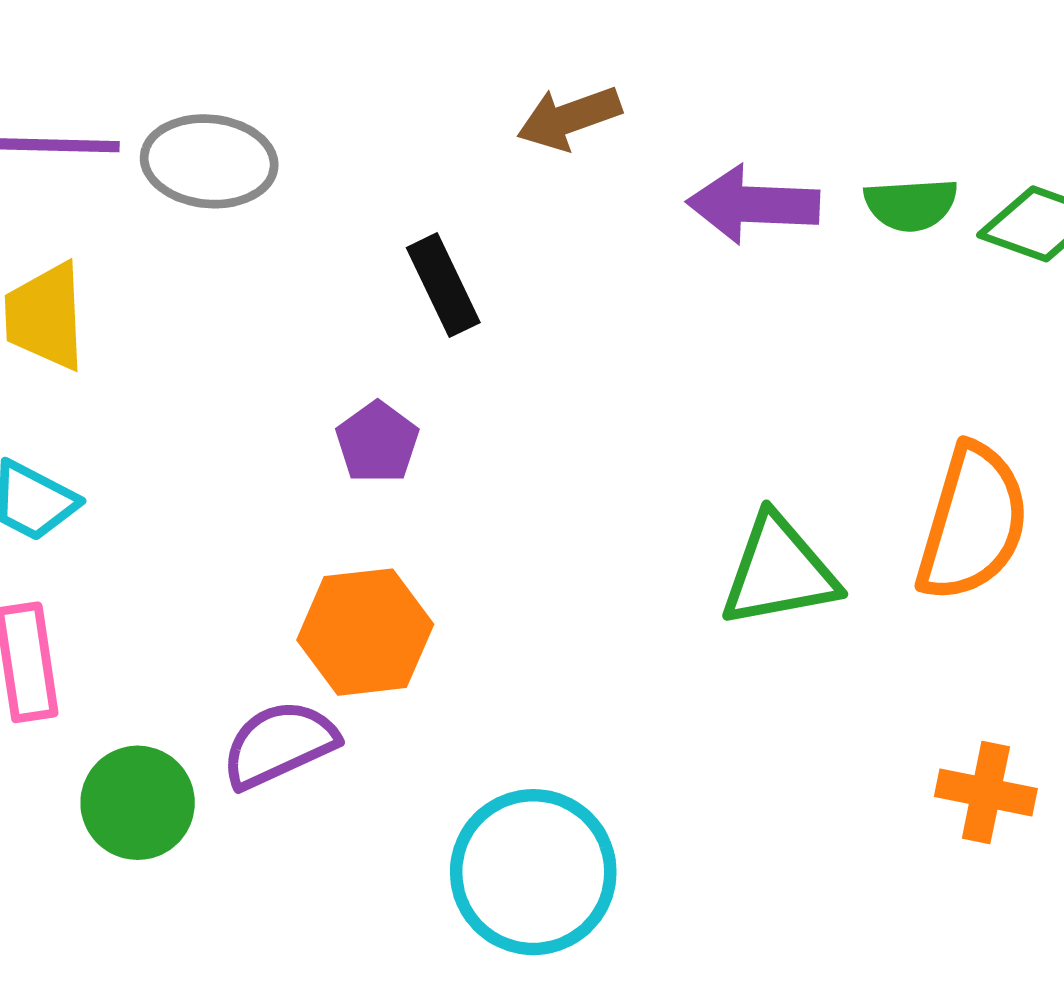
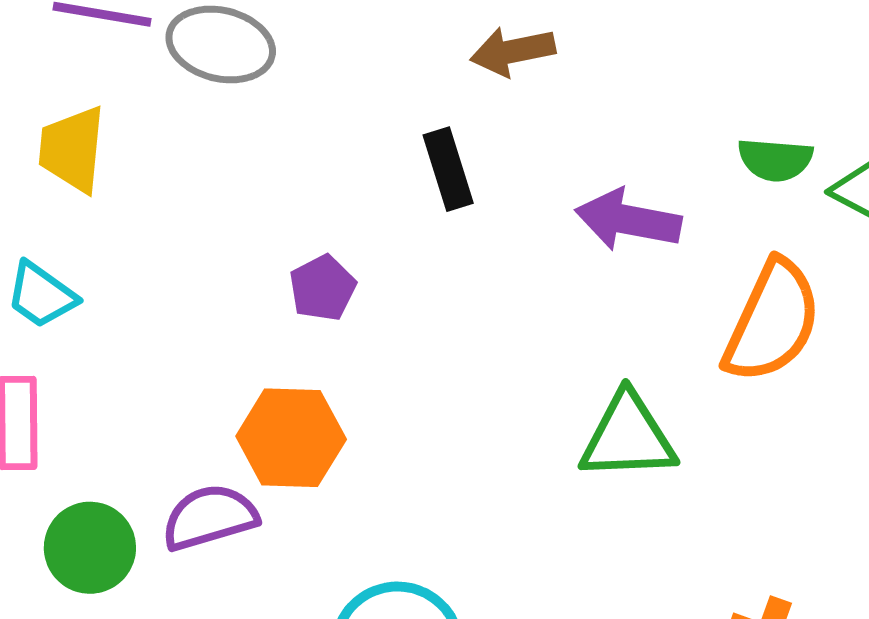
purple arrow: (753, 204) -> (628, 220), moved
black rectangle: (443, 285) -> (448, 169), moved
orange semicircle: (973, 523) -> (772, 321), moved

